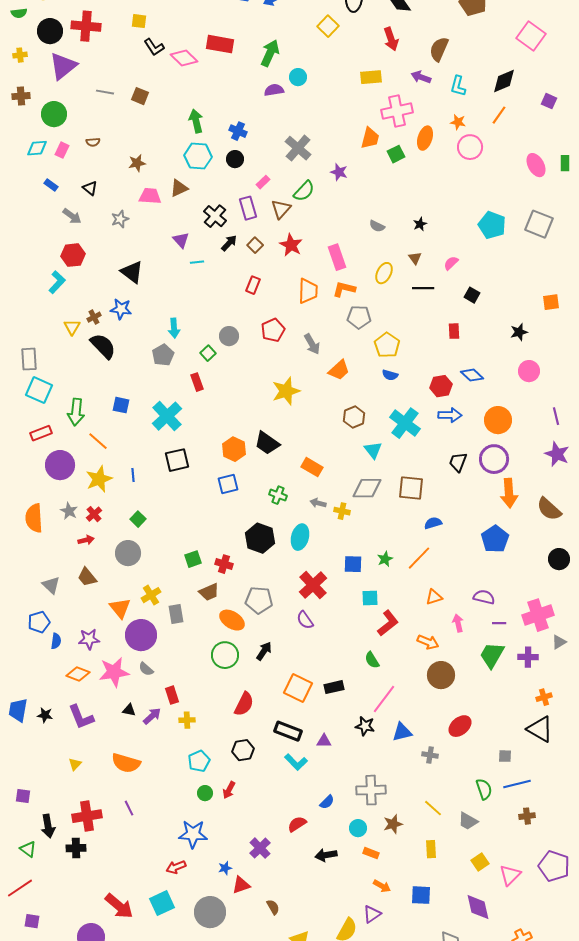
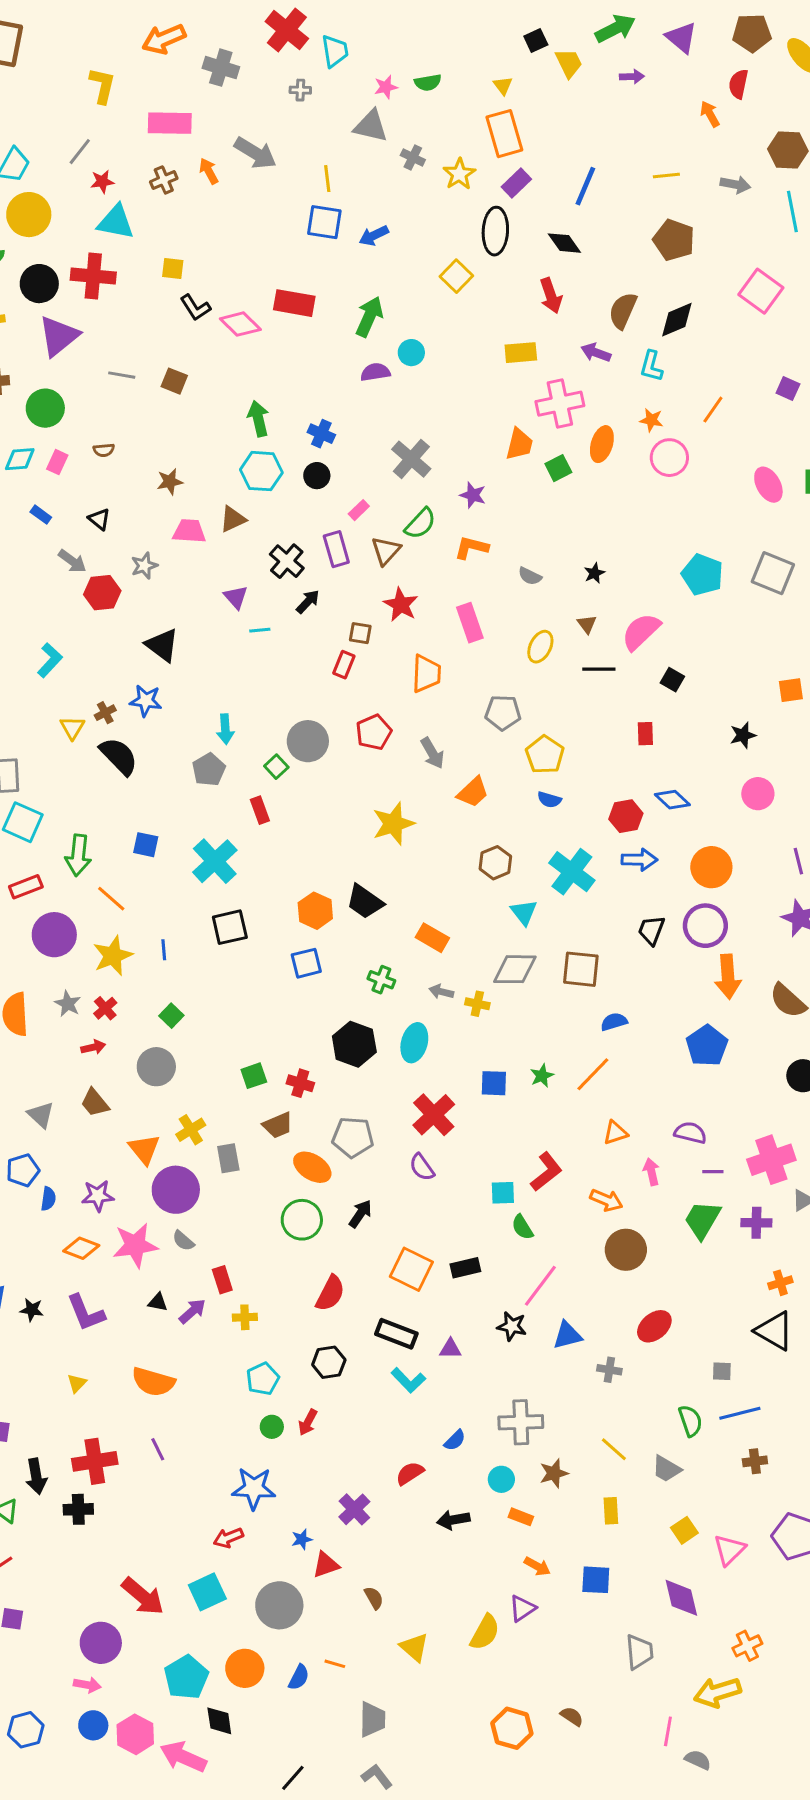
black diamond: (504, 81) -> (677, 320), moved
brown square: (255, 245) -> (360, 633), moved, turned -35
red hexagon: (73, 255) -> (102, 593), moved
pink semicircle: (451, 263) -> (641, 632), size x1.8
orange L-shape: (344, 289) -> (471, 548), moved
gray circle: (229, 336) -> (308, 741), size x1.4
cyan square: (370, 598) -> (503, 1193), moved

